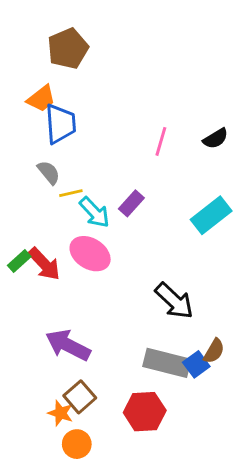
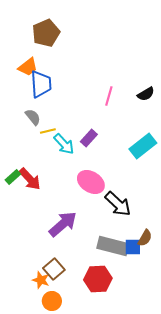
pink ellipse: (90, 254) -> (91, 182), moved
purple arrow: (68, 345) -> (63, 224), moved, turned 112
blue square: (196, 364) -> (133, 247), turned 36

